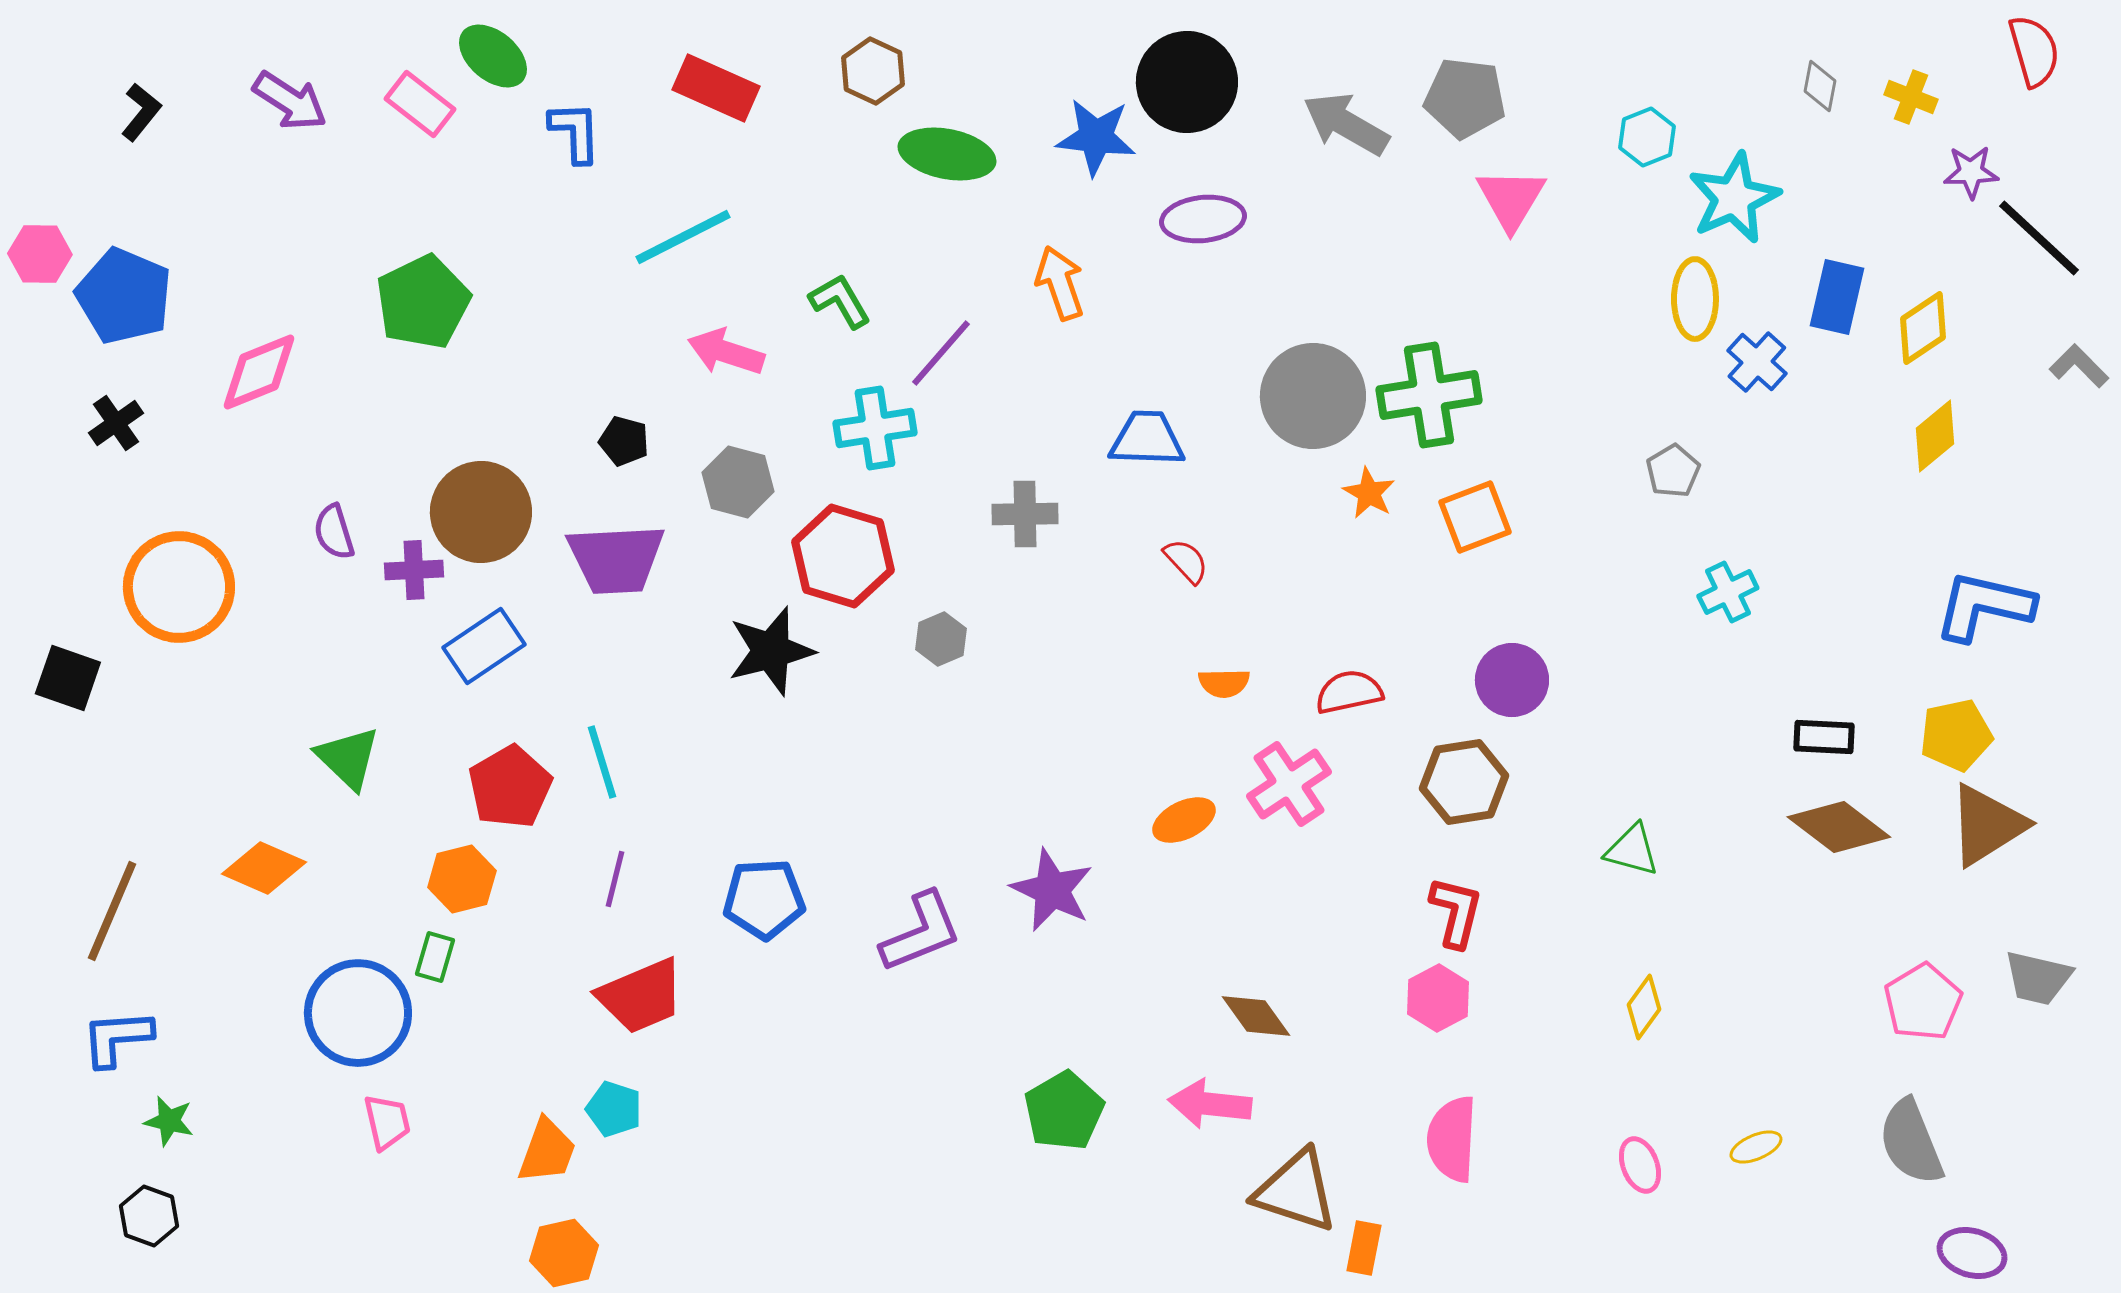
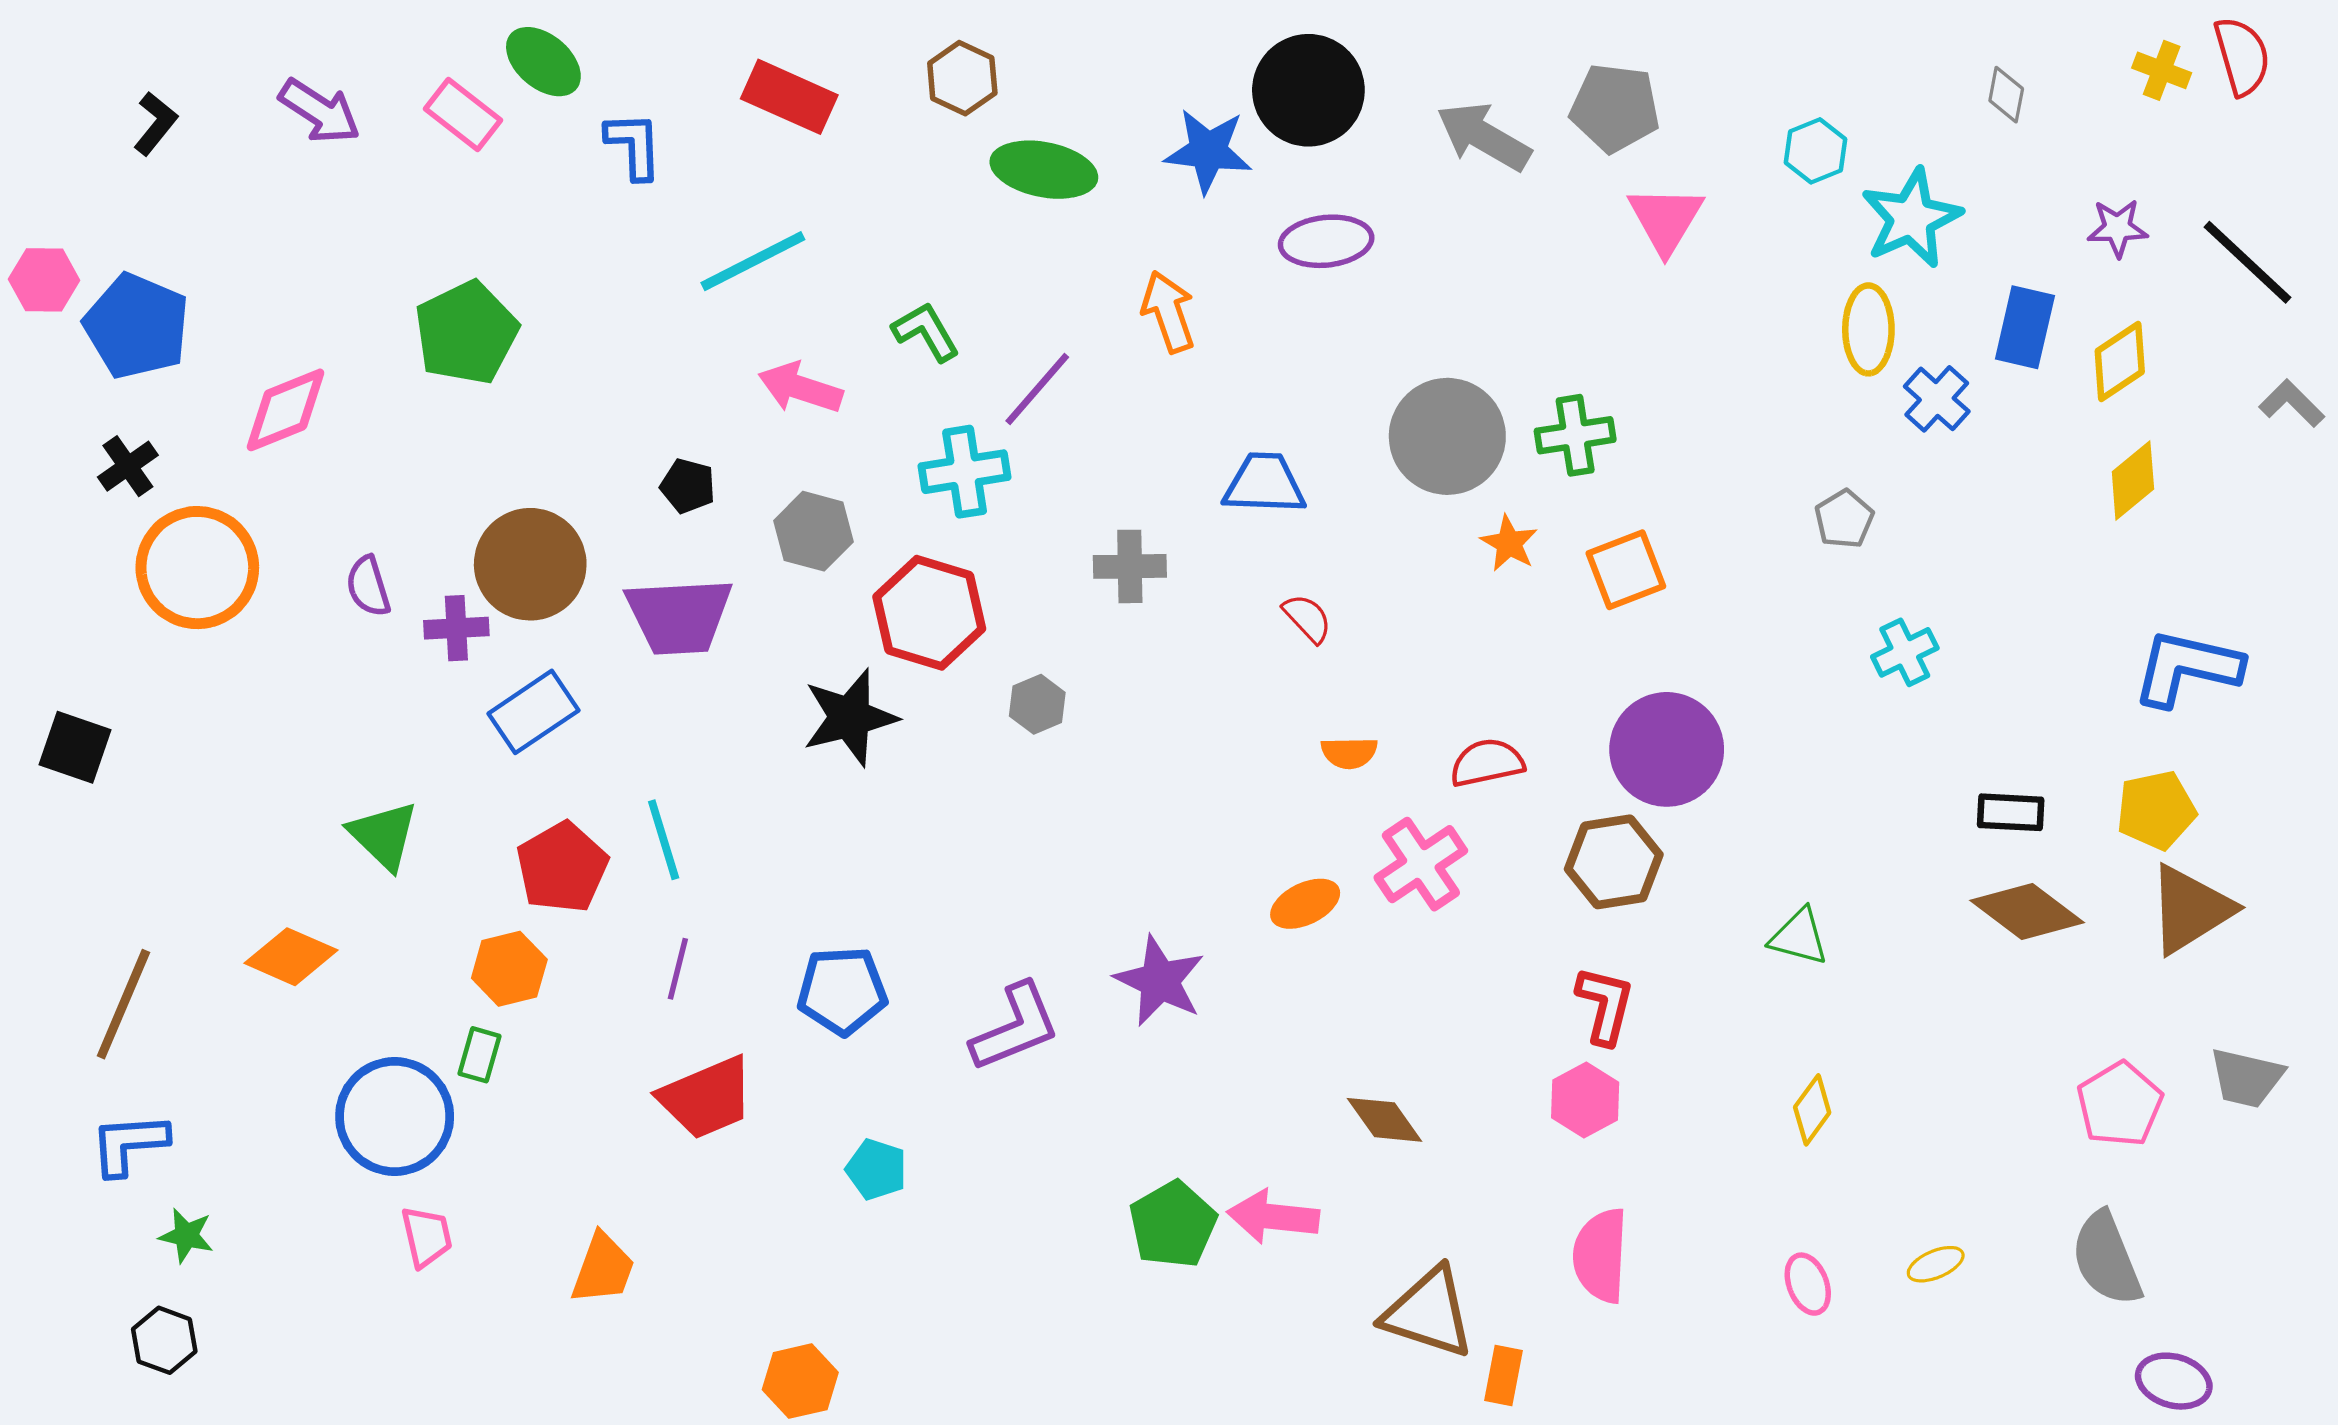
yellow cross: (1911, 97) -> (2162, 70), moved
purple star: (1971, 172) -> (2118, 228), moved
green cross: (1429, 395) -> (1575, 435), size x0.7
orange circle: (179, 587) -> (197, 568), moved
purple circle: (1512, 680) -> (1667, 749), size x1.4
pink arrow: (1210, 1104) -> (1273, 1217), moved
cyan pentagon: (614, 1109) -> (876, 1169), moved
orange hexagon: (564, 1253) -> (800, 1381), moved

